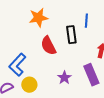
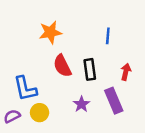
black rectangle: (71, 35) -> (90, 69), moved
blue L-shape: (17, 65) -> (25, 89), turned -55

